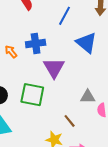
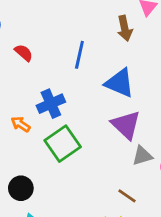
purple triangle: (54, 68) -> (126, 125), moved
green square: (32, 95) -> (63, 144), moved, turned -30

